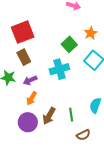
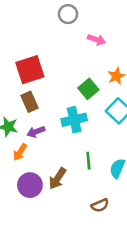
orange arrow: (32, 98) -> (20, 152), moved
green line: (71, 115) -> (88, 161), moved

